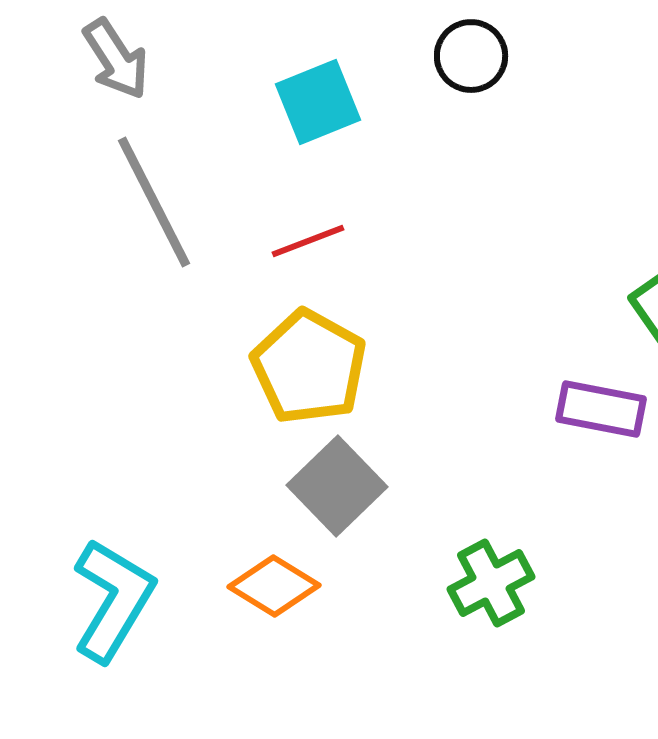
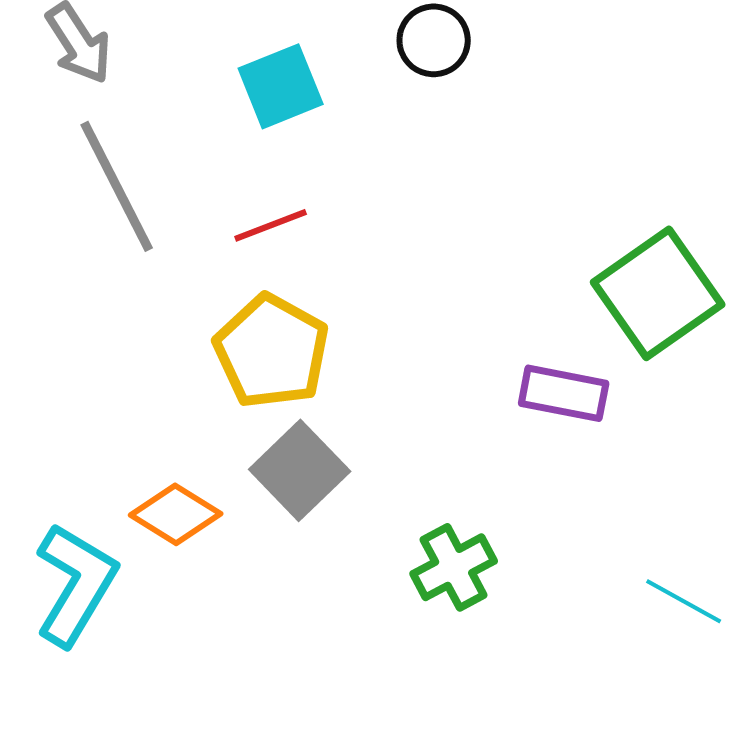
orange diamond: (274, 586) -> (176, 514), moved

